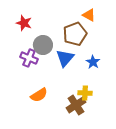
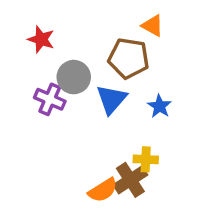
brown pentagon: (75, 34) -> (129, 58), turned 30
orange semicircle: (39, 95) -> (103, 190), moved

